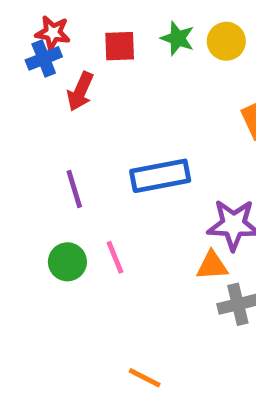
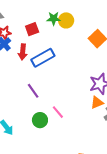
yellow circle: (226, 41) -> (66, 20), moved
blue rectangle: (160, 176) -> (43, 58), moved

